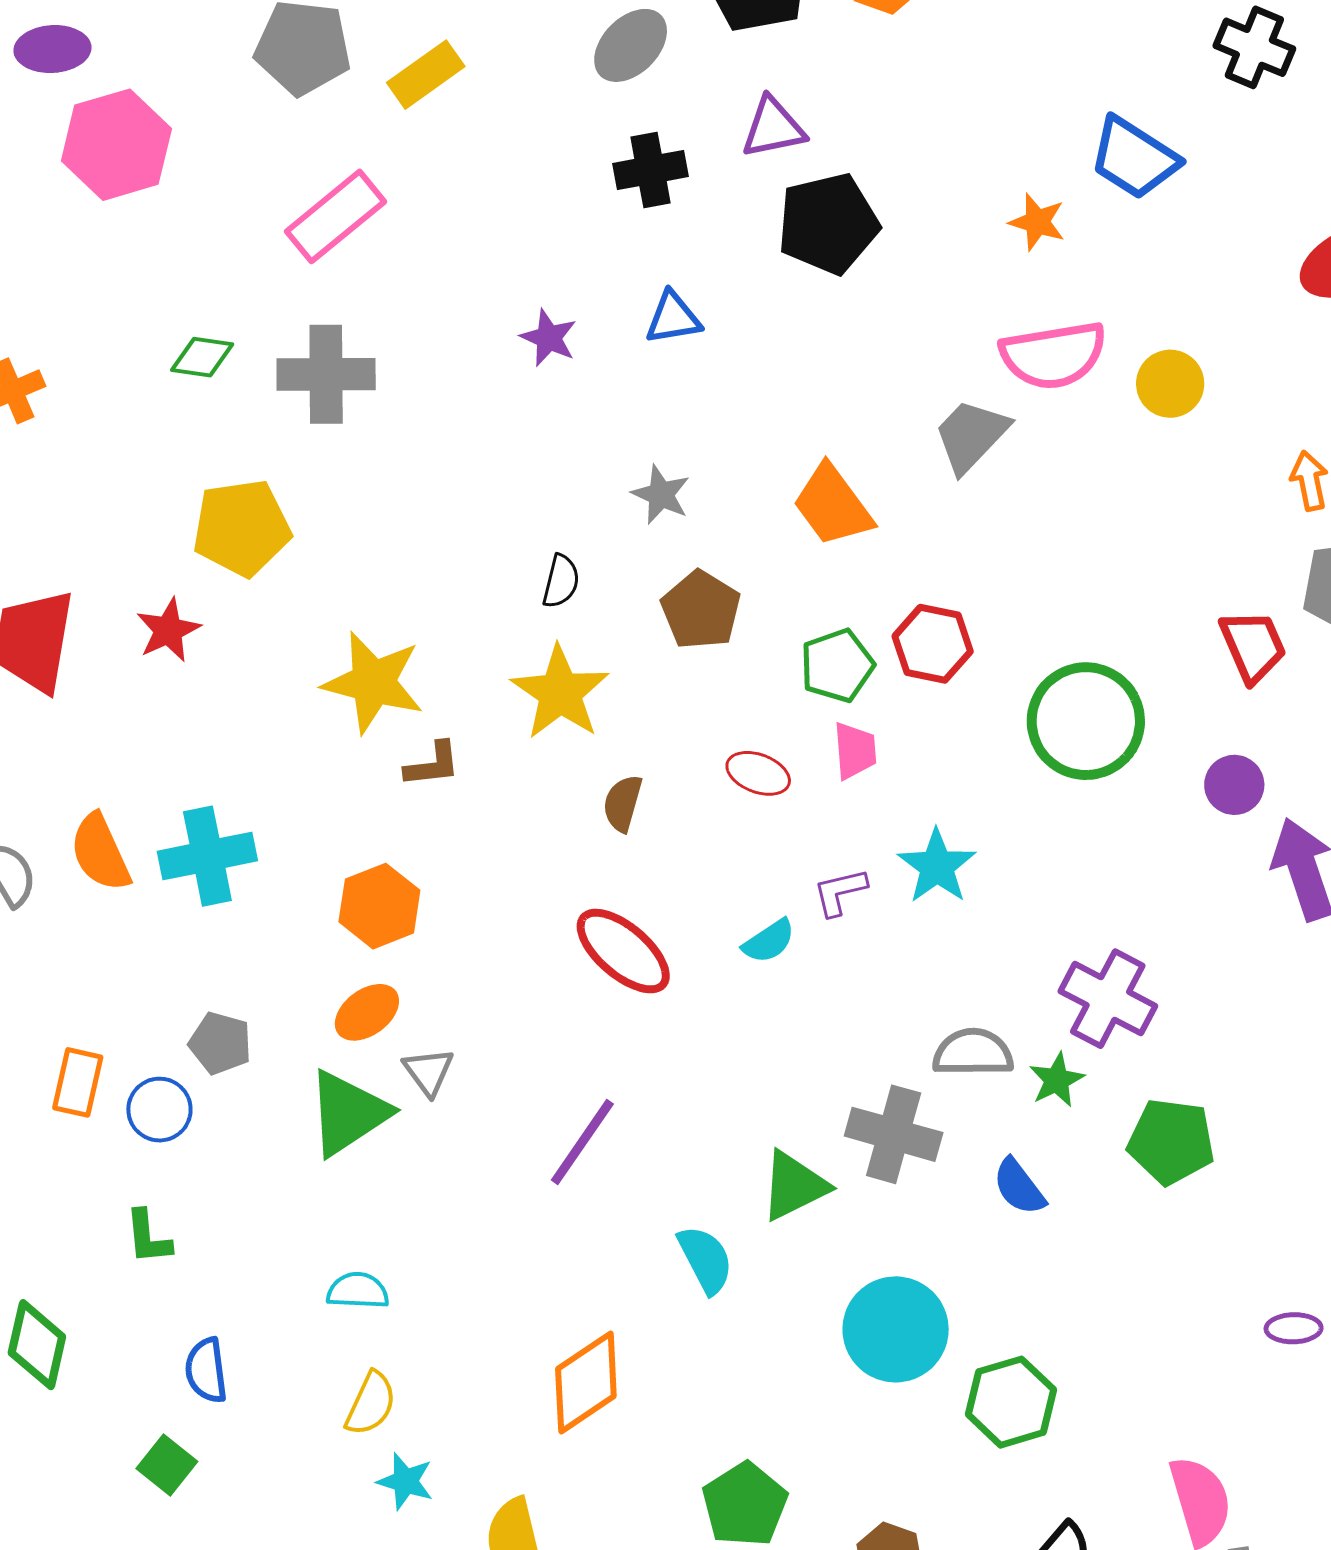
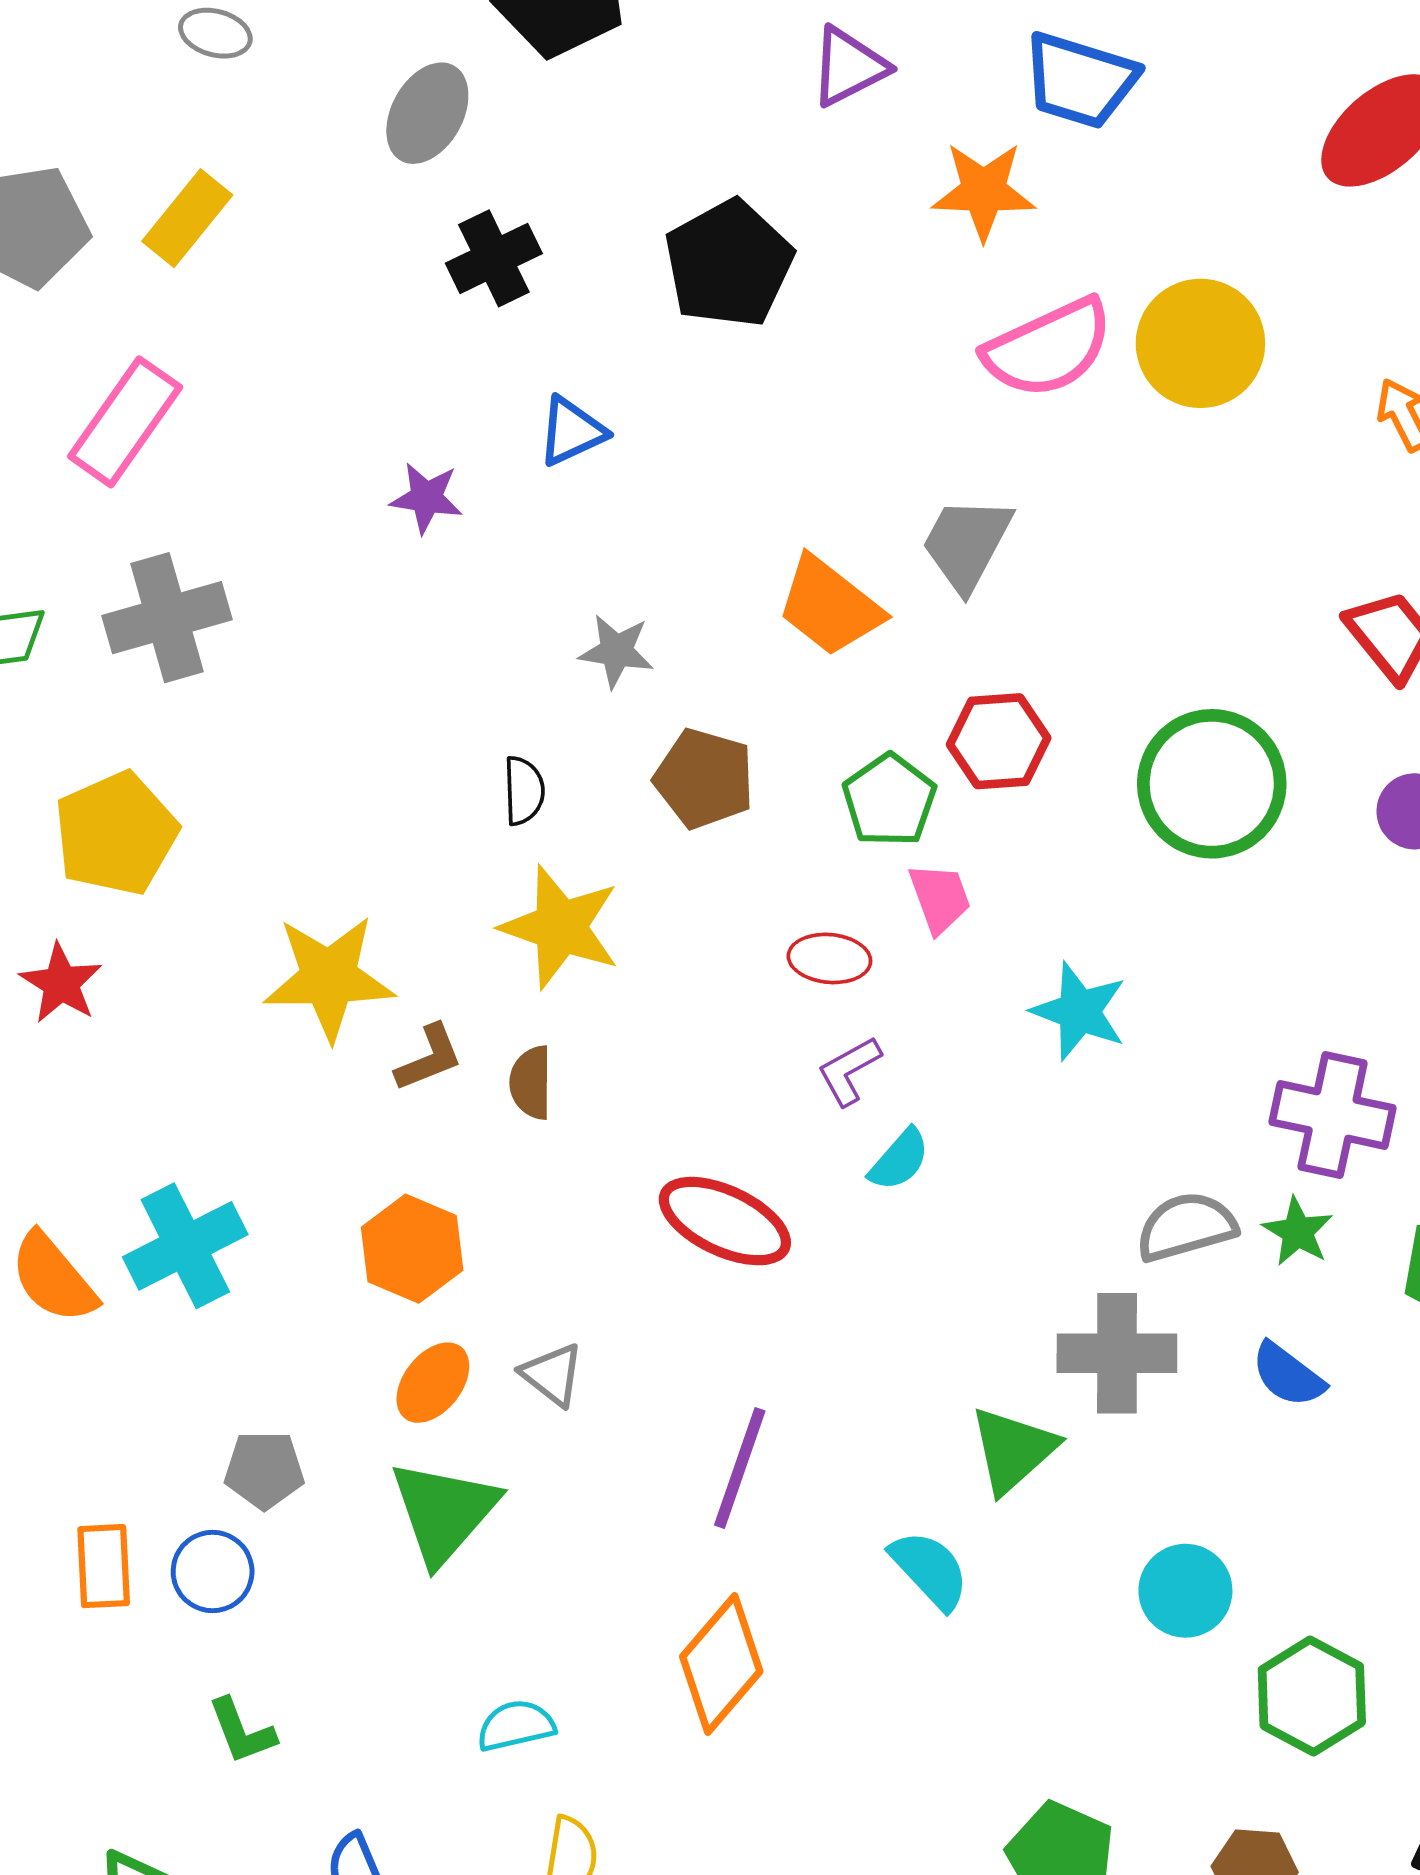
purple triangle: (773, 128) -> (849, 67), moved
orange star: (1037, 222) -> (984, 191), size x1.4
yellow circle: (1170, 384) -> (1200, 343), size x1.5
gray trapezoid: (971, 436) -> (967, 544), moved
brown semicircle: (623, 803) -> (531, 1083), moved
purple L-shape: (840, 892) -> (849, 1071), moved
gray triangle: (428, 1072) -> (552, 1375), moved
cyan circle: (896, 1329) -> (1185, 1591), size x0.7
orange diamond: (586, 1382) -> (721, 1664), moved
green hexagon: (1011, 1402) -> (1312, 1696), moved

